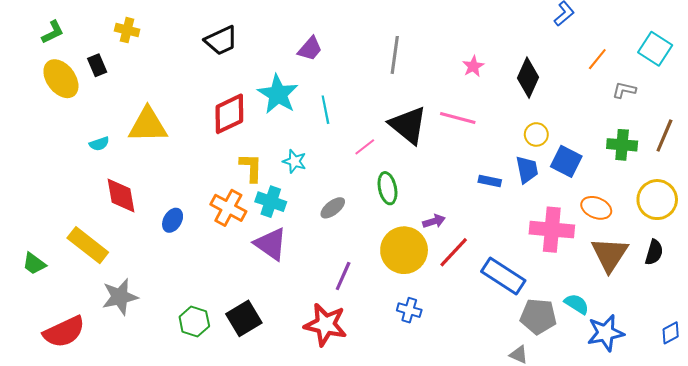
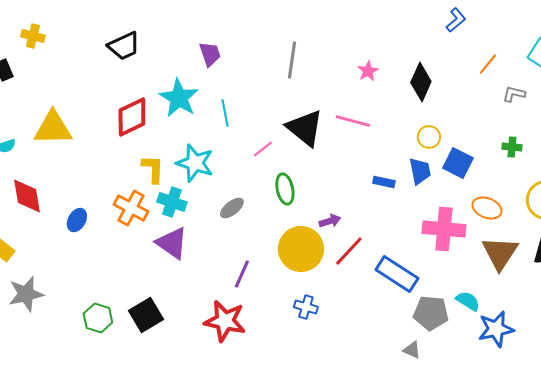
purple trapezoid: (310, 49) -> (210, 54), turned -60
green cross: (622, 145) -> (512, 147), size x0.7
cyan star: (294, 161) -> (195, 163), size x1.6

